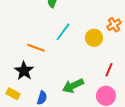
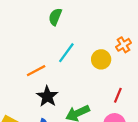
orange line: (36, 48) -> (36, 71), turned -48
black star: (24, 71) -> (47, 96), moved

